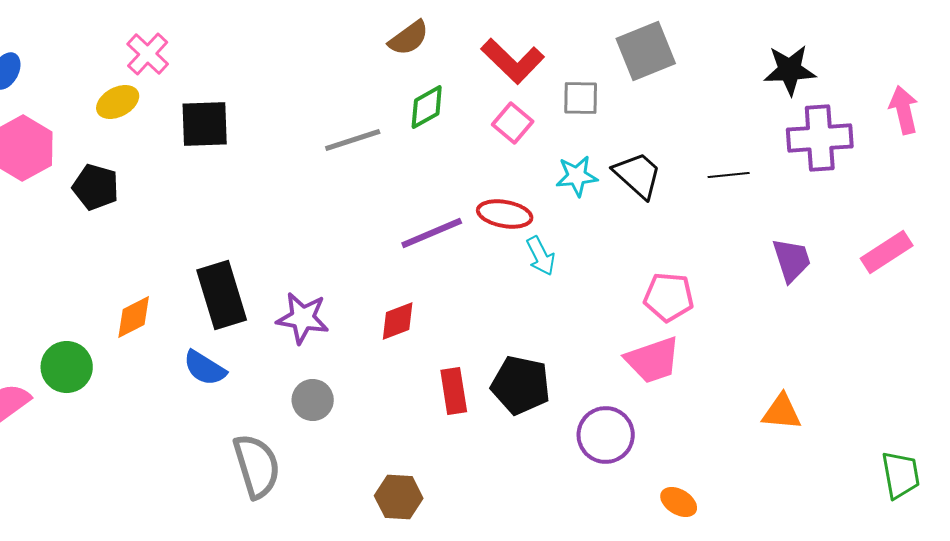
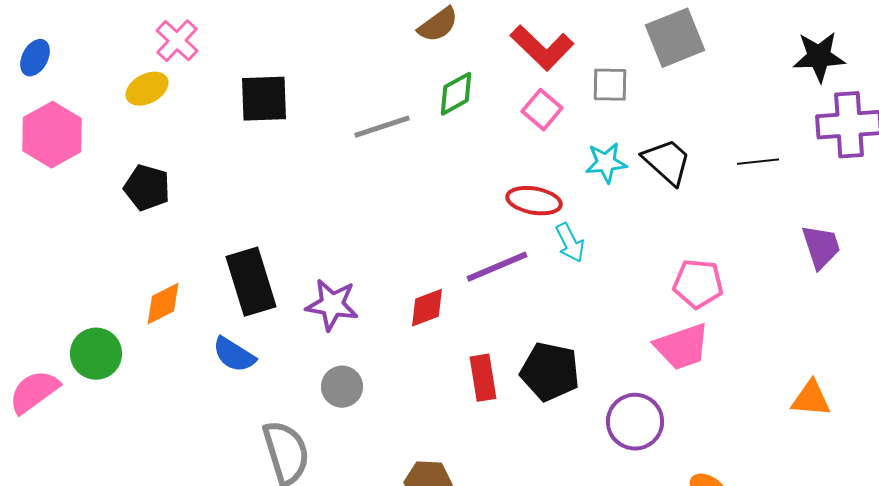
black square: (205, 124) -> (264, 99), moved
black pentagon: (96, 187) -> (147, 188), moved
purple line: (432, 233) -> (497, 267), moved

